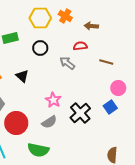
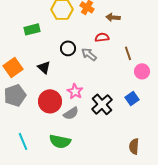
black circle: (40, 48) -> (68, 48), moved
brown line: (106, 62) -> (128, 53), turned 56
pink circle: (118, 88) -> (142, 71), moved
red circle: (16, 123) -> (50, 101), moved

